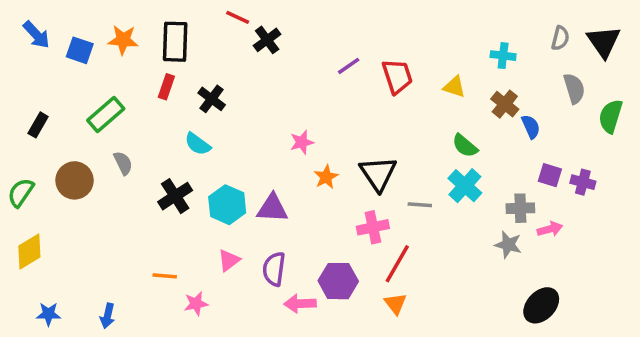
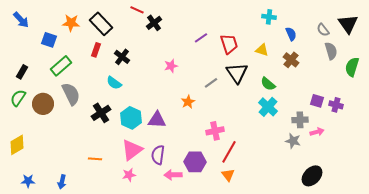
gray semicircle: (560, 38) -> (323, 30), moved, turned 128
black rectangle: (175, 42) -> (101, 24), turned -45
blue square: (80, 50) -> (49, 40), moved
cyan cross: (503, 56) -> (269, 17), moved
blue semicircle: (531, 127) -> (291, 34), moved
pink star: (302, 142) -> (171, 66), moved
gray semicircle: (123, 163) -> (71, 94), size x1.6
black triangle: (378, 173) -> (237, 73), moved
green semicircle: (21, 193) -> (18, 98), moved
gray line: (420, 205) -> (211, 83), moved, turned -40
pink triangle: (229, 260) -> (132, 150), size x1.6
pink star: (196, 304) -> (129, 175), moved

